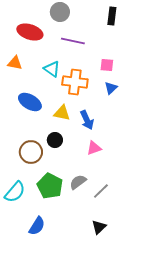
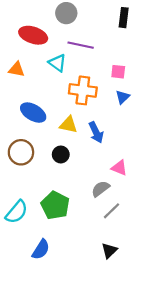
cyan triangle: (52, 69) -> (57, 63), moved
pink triangle: (94, 148) -> (119, 168), moved, turned 42
brown circle: (31, 152) -> (21, 152), moved
gray semicircle: (78, 182) -> (101, 189), moved

